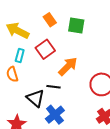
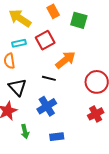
cyan rectangle: (20, 55) -> (19, 43), turned 56
black triangle: (35, 98) -> (17, 87), moved

